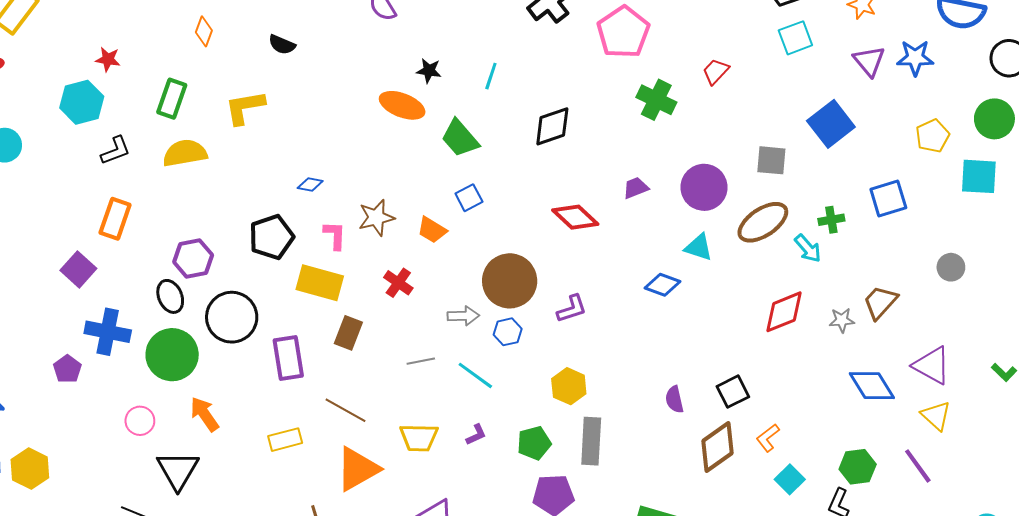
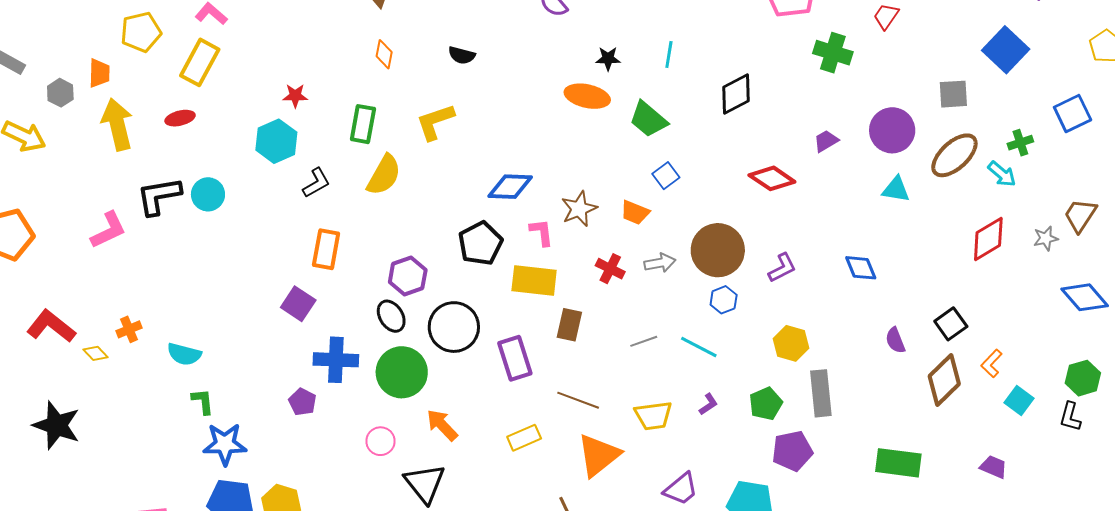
yellow semicircle: (185, 153) -> (384, 175), turned 138
blue diamond: (310, 184) -> (510, 187), size x1.8
blue diamond: (663, 285) -> (861, 268), moved, turned 56
gray arrow: (463, 316) -> (660, 263), moved

